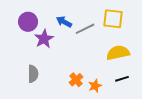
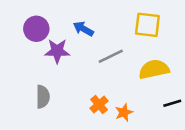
gray line: (85, 29) -> (111, 56), moved
purple star: (44, 39) -> (57, 51), turned 30
black line: (122, 79) -> (172, 103), moved

